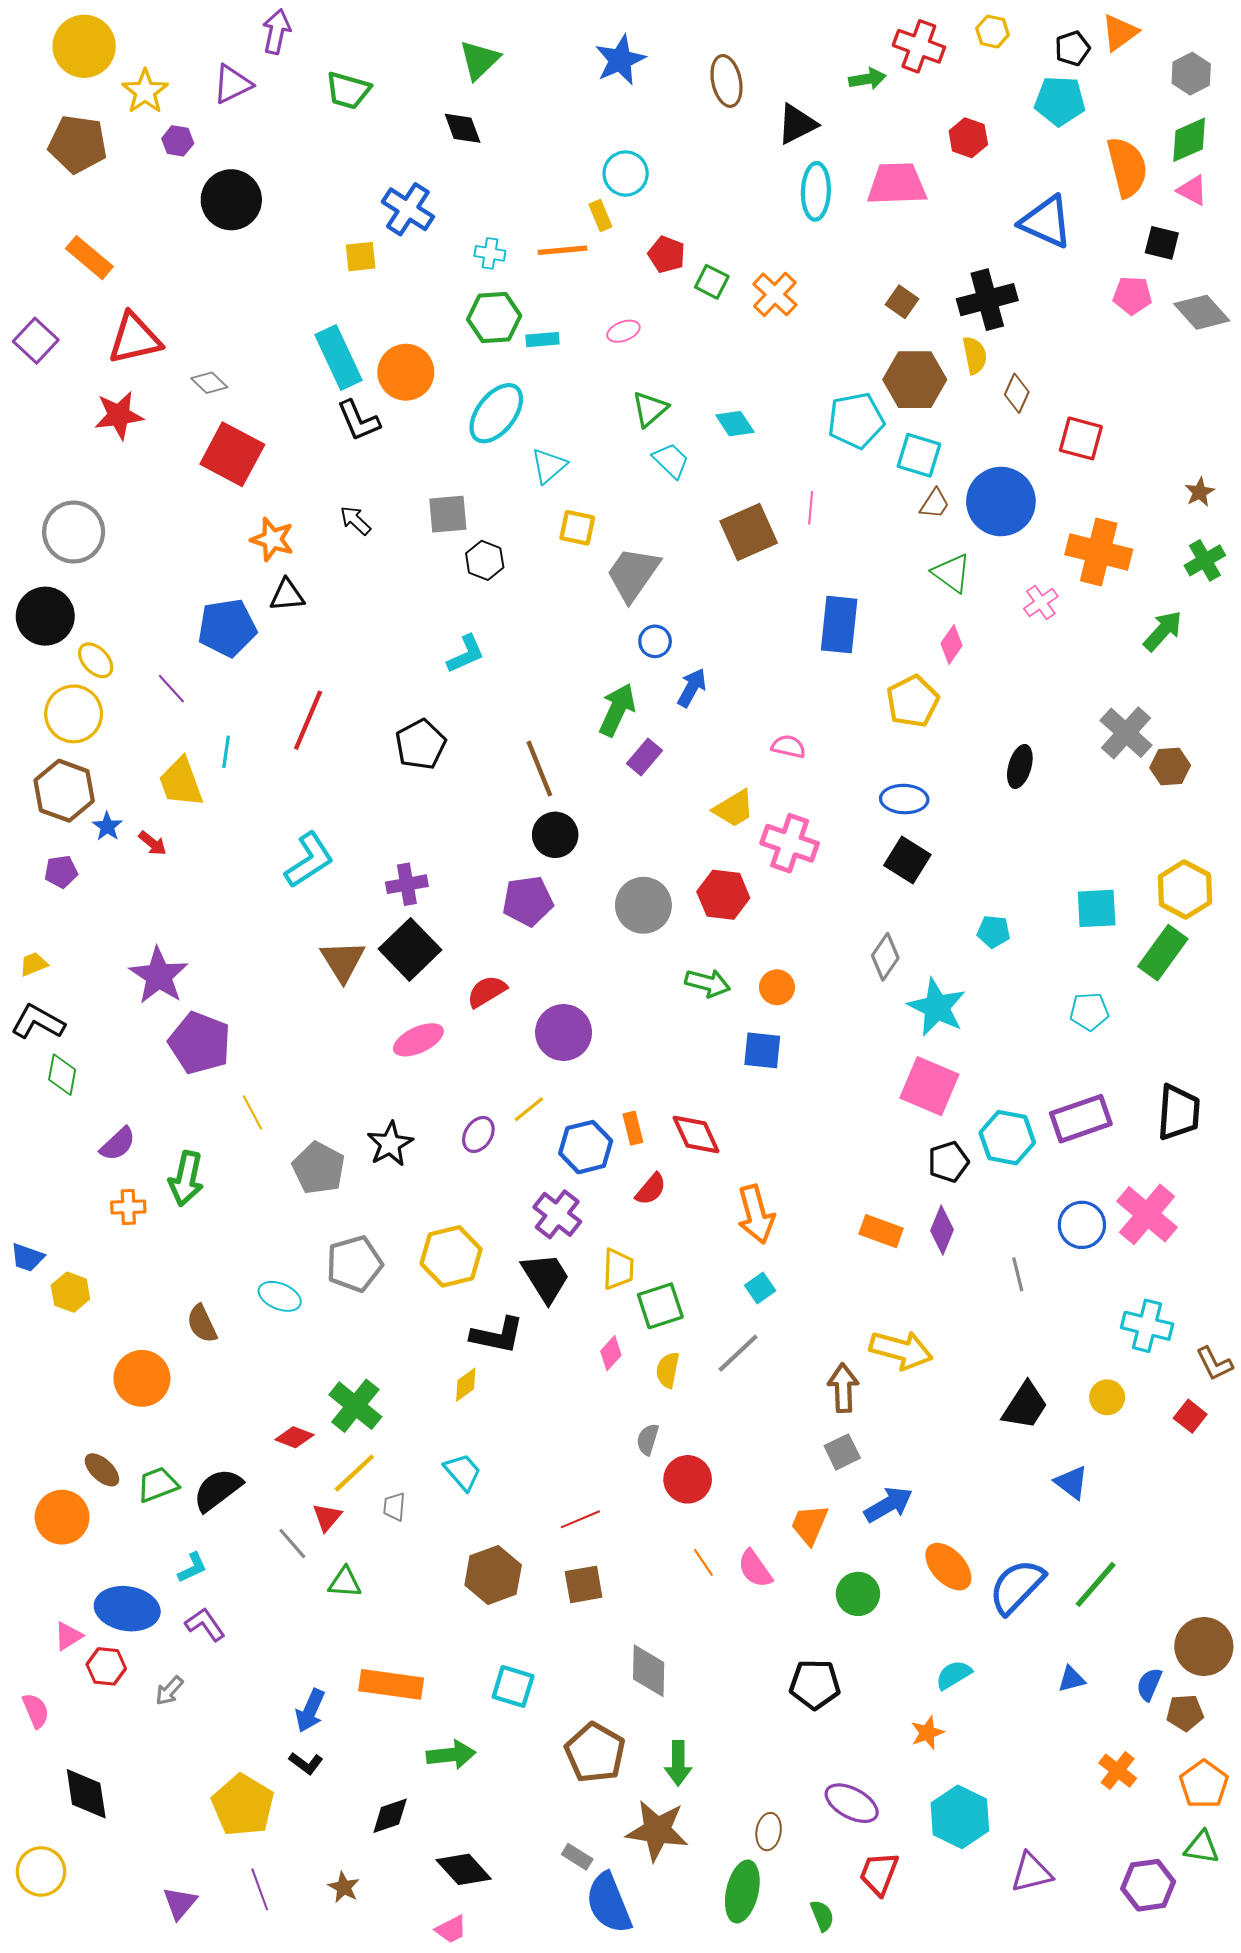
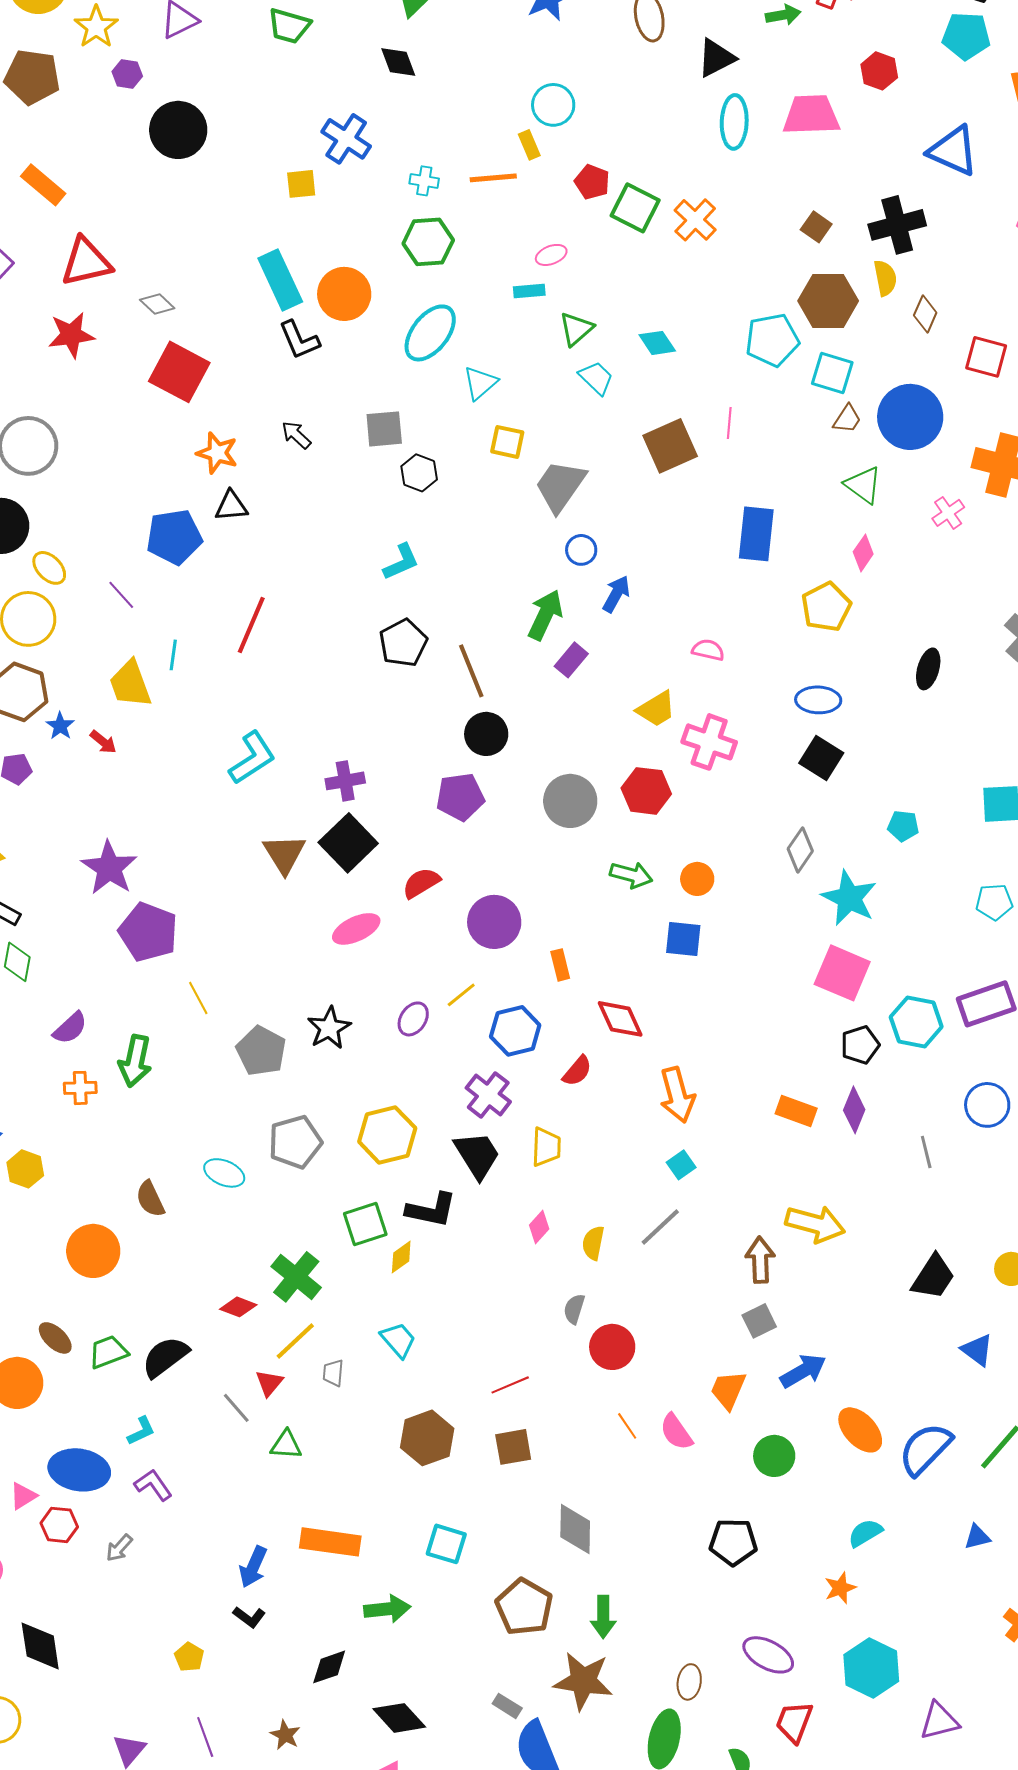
green square: (712, 282) -> (635, 208), size x1.5
cyan rectangle: (543, 340) -> (529, 291), moved
black pentagon: (421, 744) -> (403, 643), moved
orange rectangle: (633, 1128) -> (560, 965), moved
green square: (660, 1306) -> (365, 1224), moved
yellow pentagon: (243, 1805) -> (189, 1657), size x0.5

